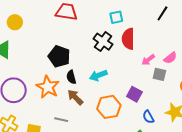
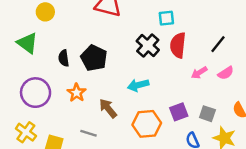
black line: (162, 13) -> (218, 44), moved
gray square: (159, 74) -> (207, 114), moved
black semicircle: (71, 77) -> (64, 58), moved
orange star: (48, 87) -> (77, 93), size x0.7
purple square: (134, 94) -> (179, 112), turned 35

